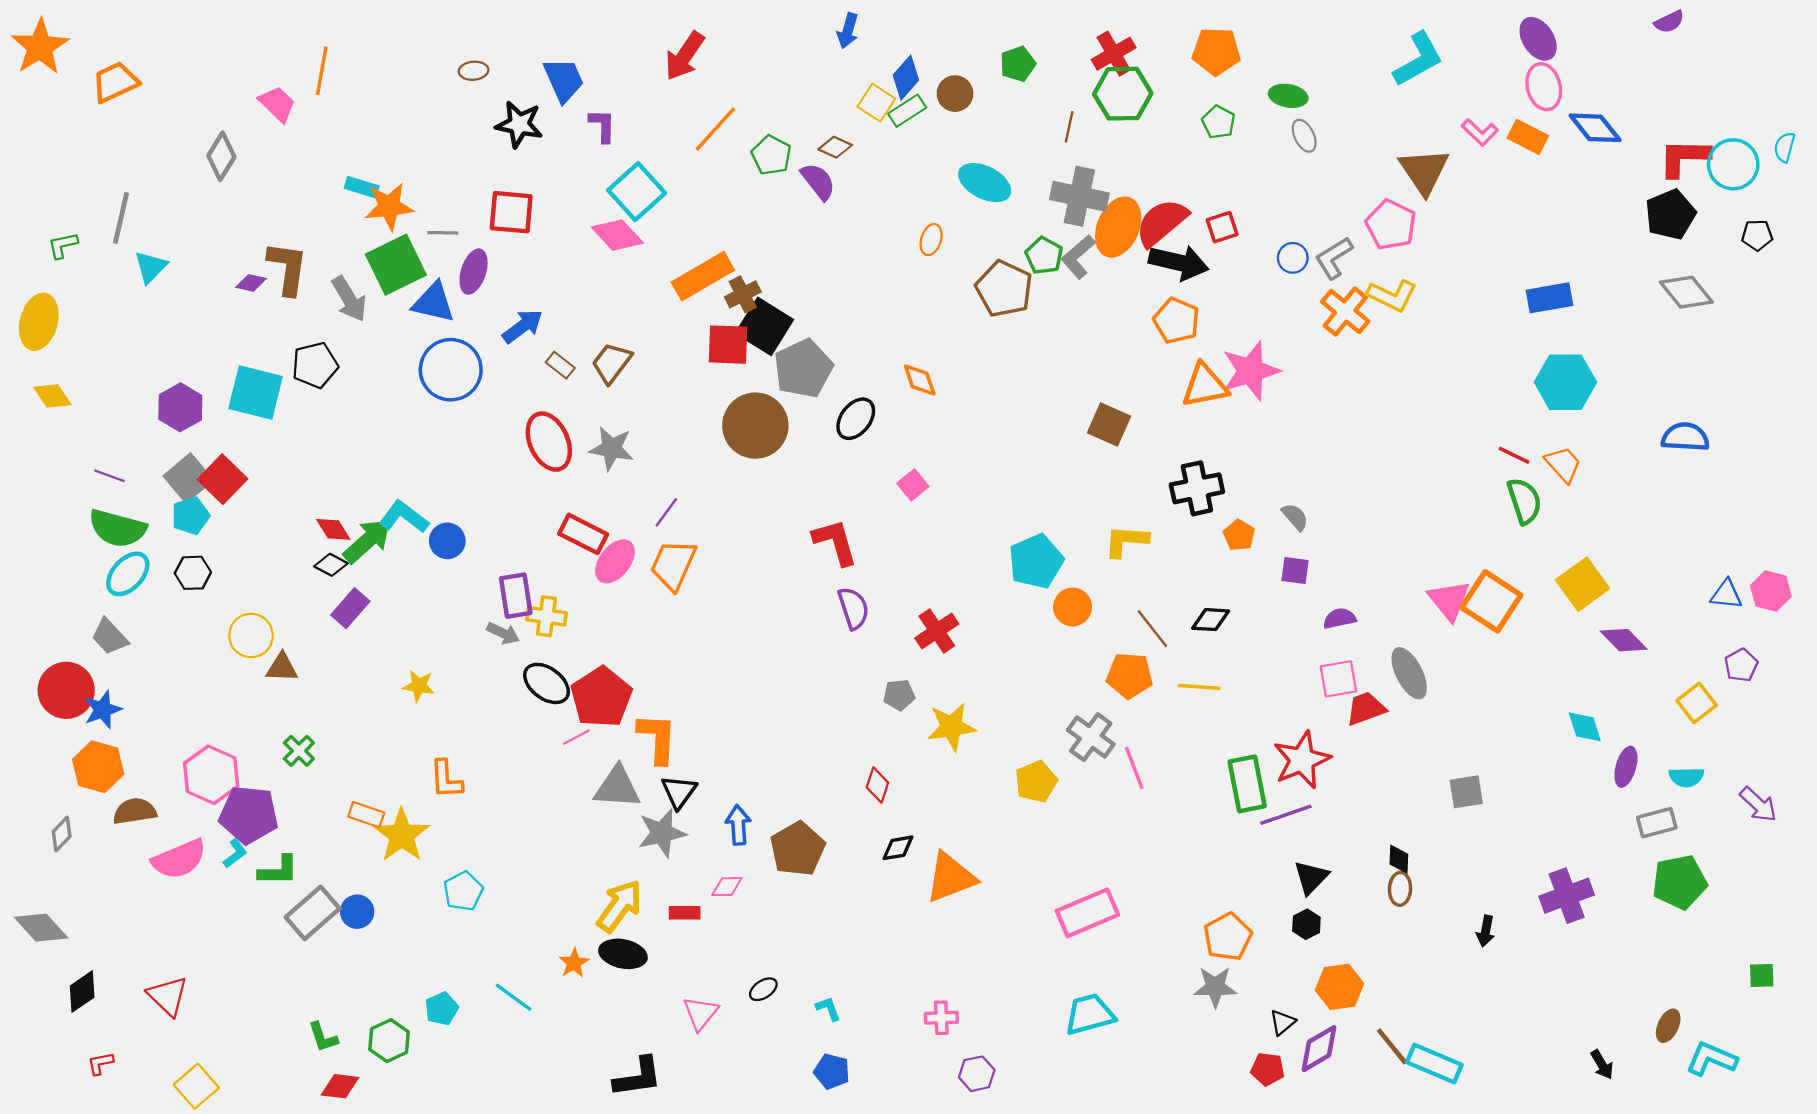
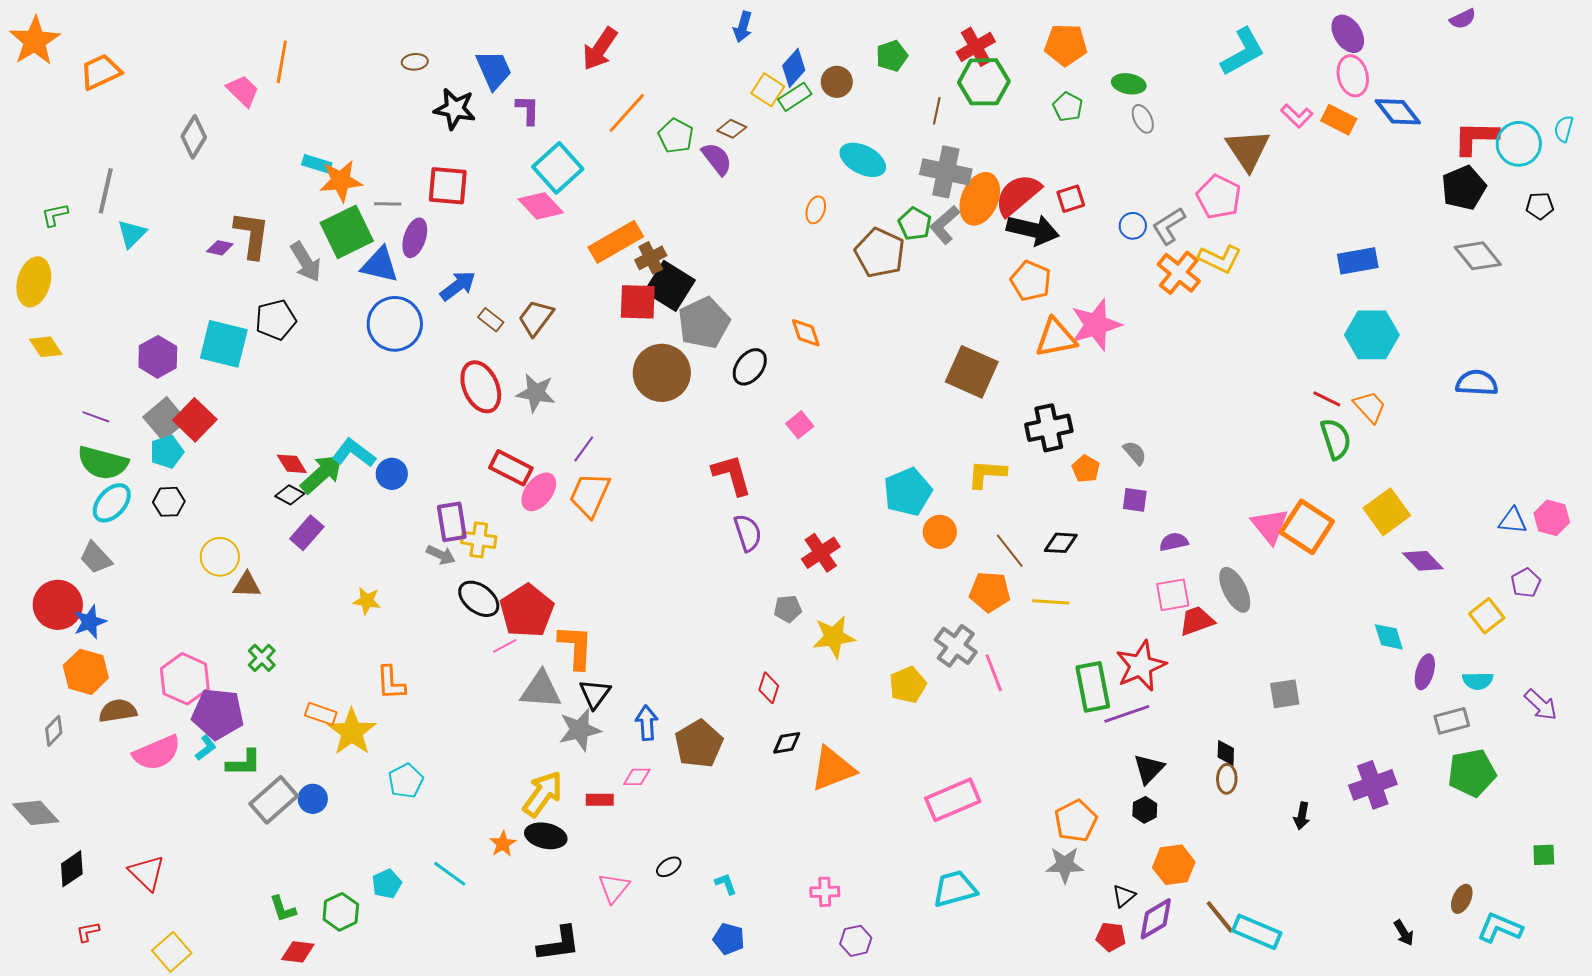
brown square: (1109, 424) -> (972, 372), size x1.4

